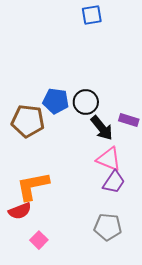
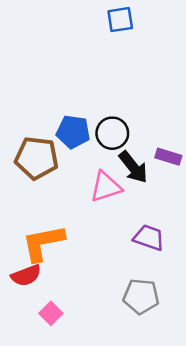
pink triangle: (109, 159) -> (106, 187), moved, turned -40
purple trapezoid: (114, 182) -> (149, 238), turned -105

